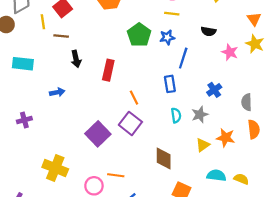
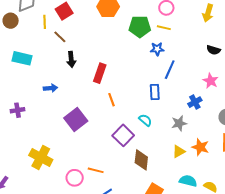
black semicircle: (208, 31) -> (213, 50), moved
green pentagon: (139, 35) -> (140, 27), moved, turned 30
brown line: (61, 36) -> (60, 37), turned 32
pink star: (230, 52) -> (211, 81), moved
orange line: (134, 98) -> (112, 100), moved
cyan semicircle: (176, 115) -> (145, 120), moved, turned -48
purple square: (130, 123) -> (123, 135), moved
purple square: (98, 134) -> (76, 119), moved

